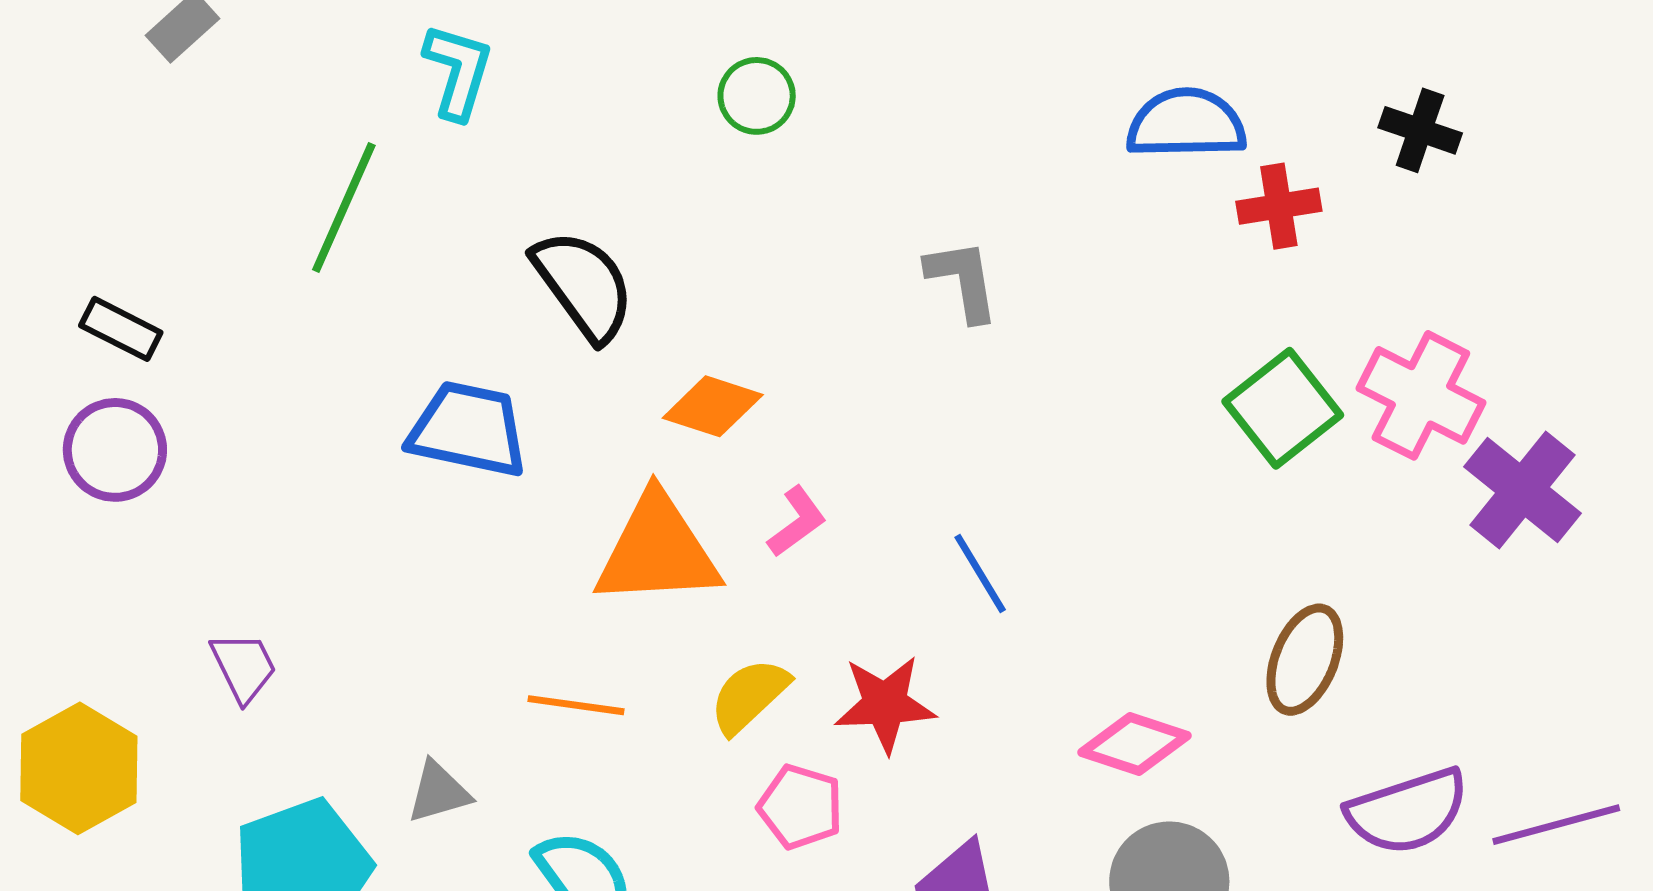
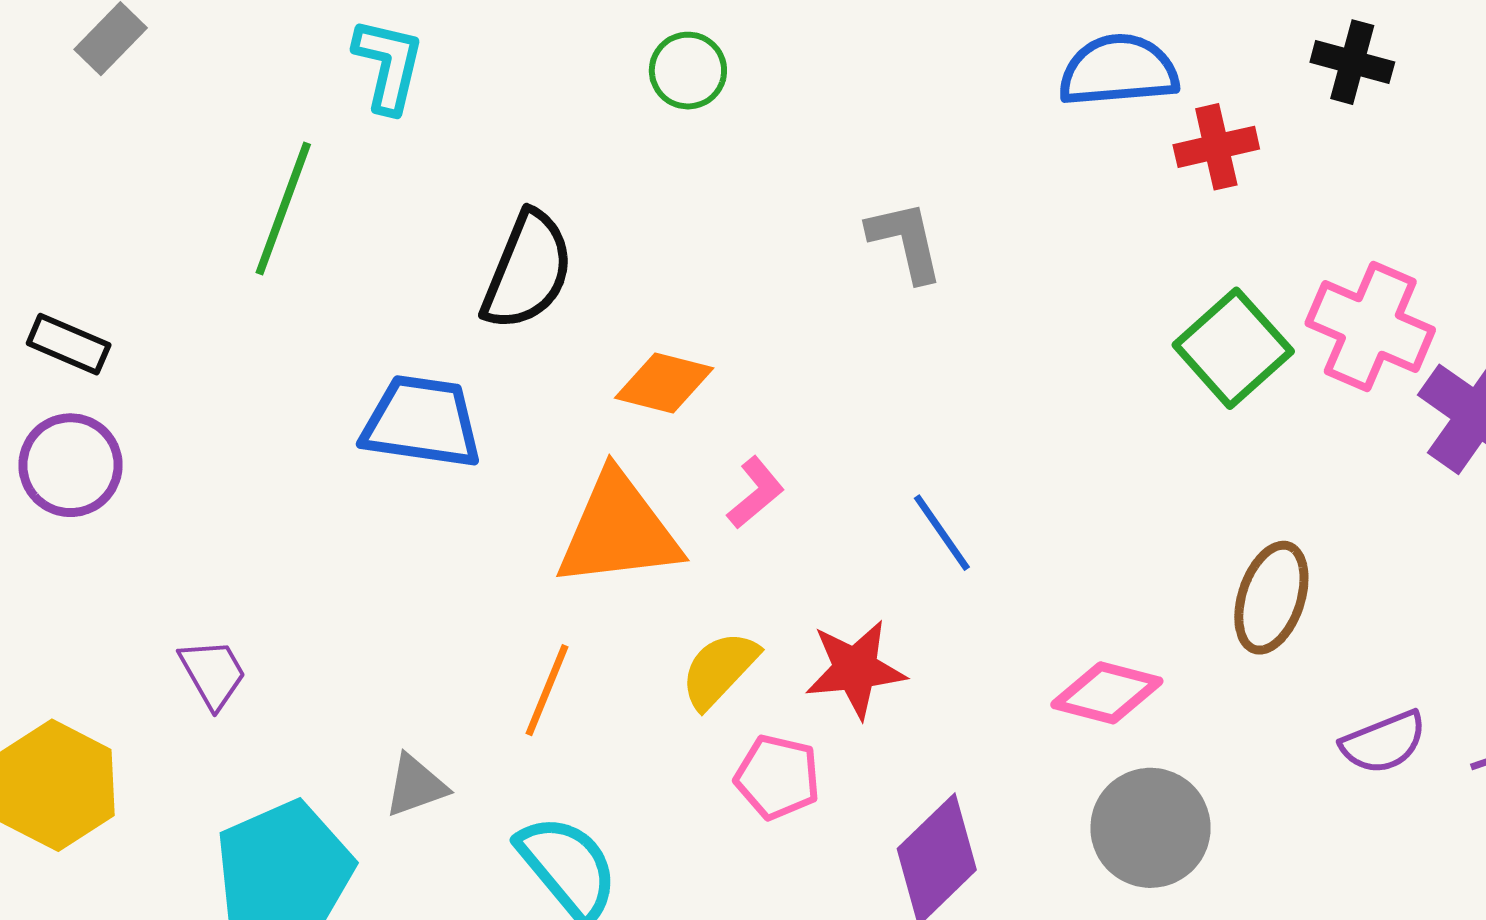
black semicircle: (584, 285) -> (528, 271), turned 62
orange line: (576, 705) -> (547, 690), turned -72
purple semicircle: (1407, 811) -> (1384, 742), size x0.7

